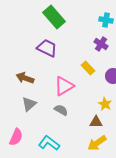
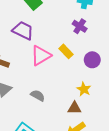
pink triangle: (64, 86) -> (41, 56), moved

